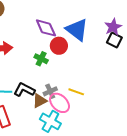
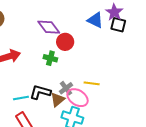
blue triangle: (77, 30) -> (95, 20), moved, size x0.7

